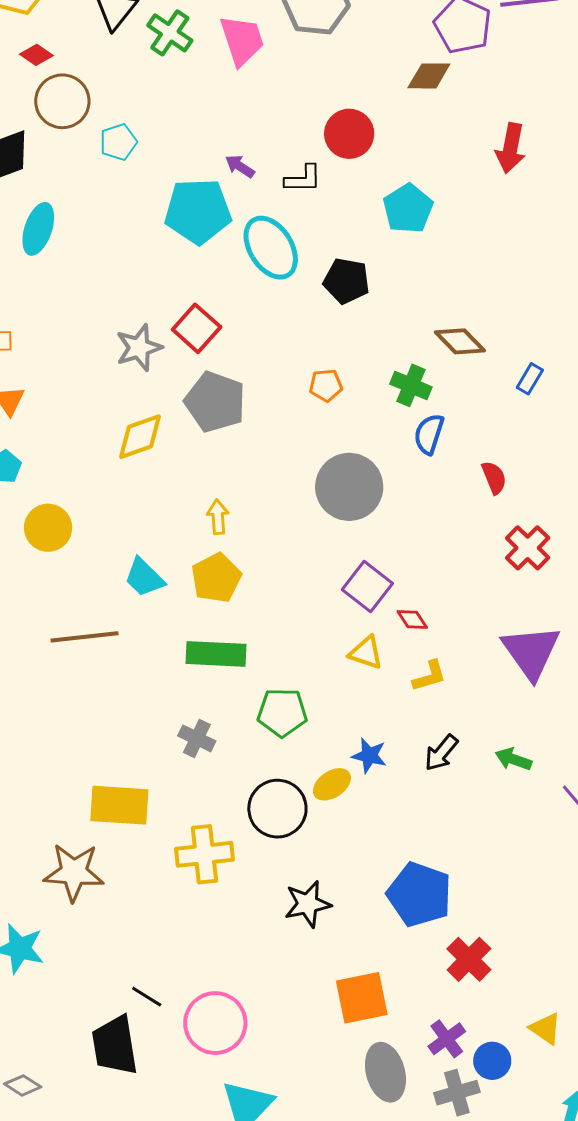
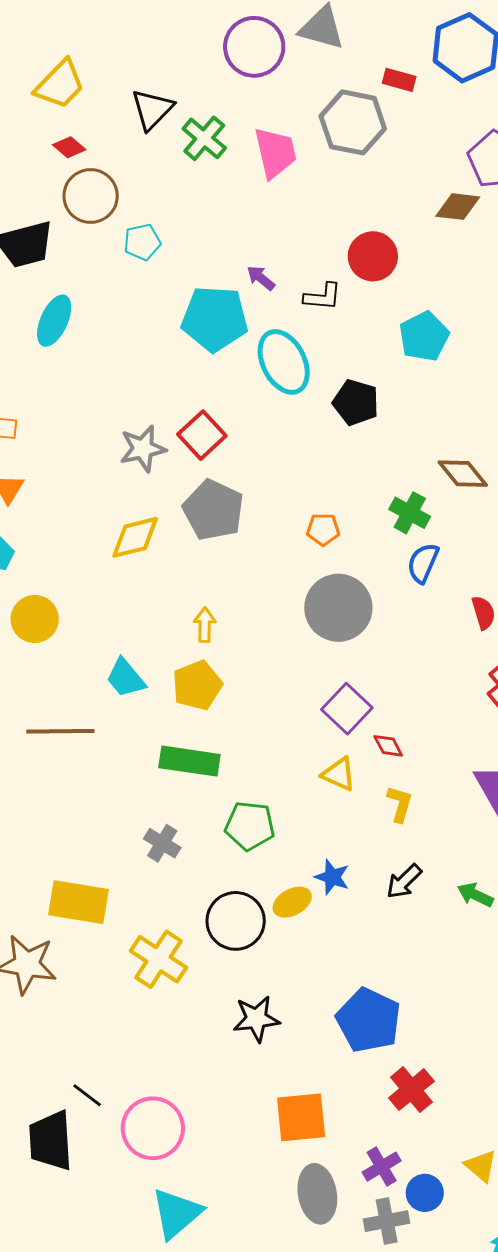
orange pentagon: (326, 385) -> (323, 529), moved
yellow L-shape: (429, 676) -> (400, 804), turned -63
yellow cross: (204, 854) -> (159, 959), turned 34

